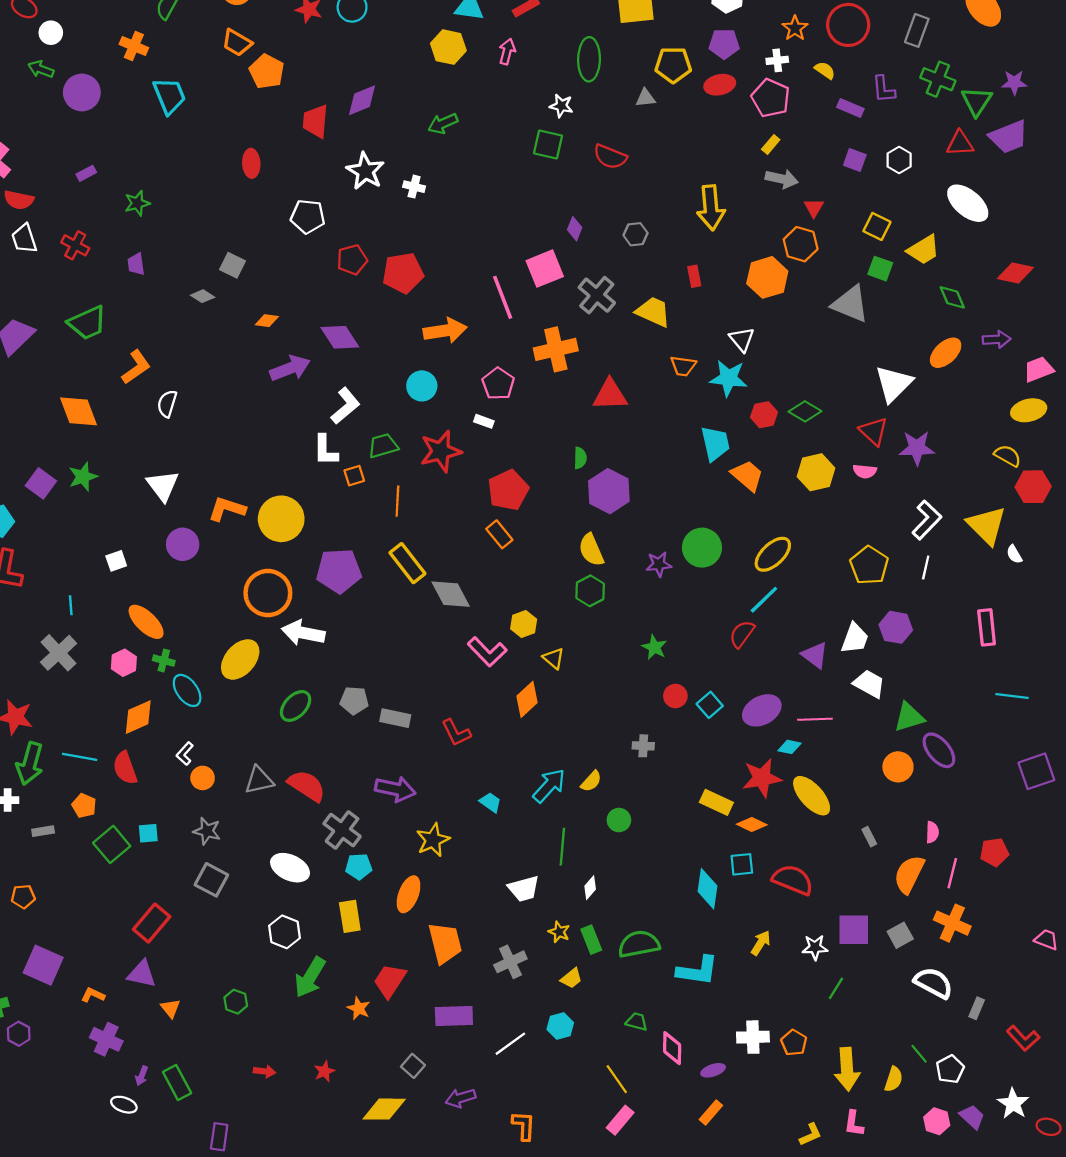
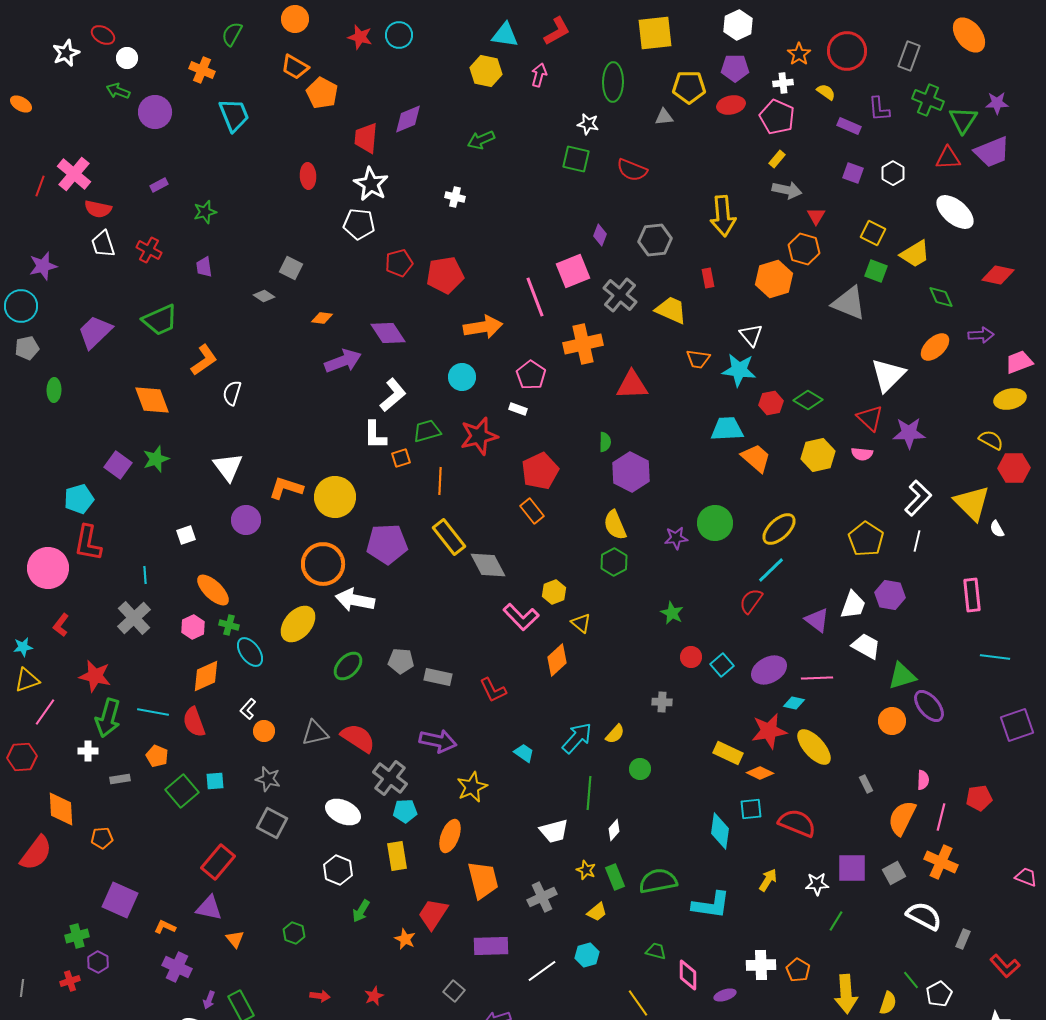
white star: (365, 171) -> (371, 184), moved
gray hexagon: (636, 234) -> (655, 240), size x1.5
cyan trapezoid: (715, 444) -> (727, 429), turned -80
green arrow: (310, 977) -> (361, 911), size x0.6

